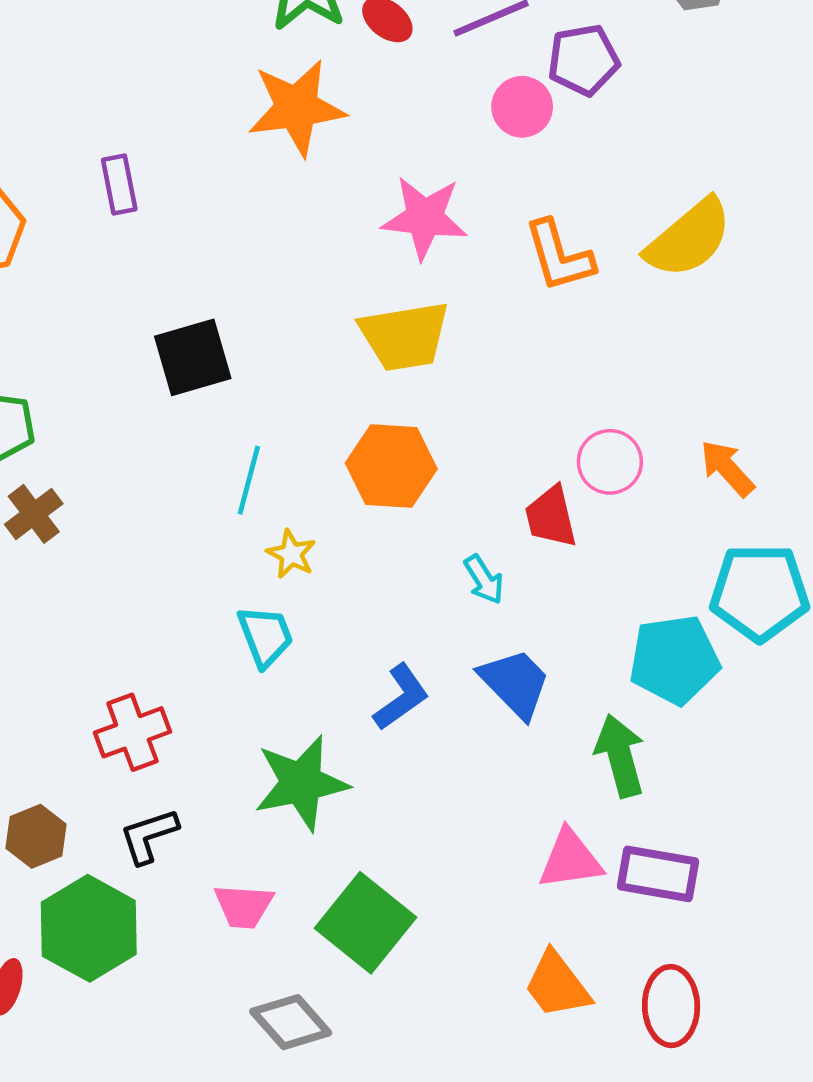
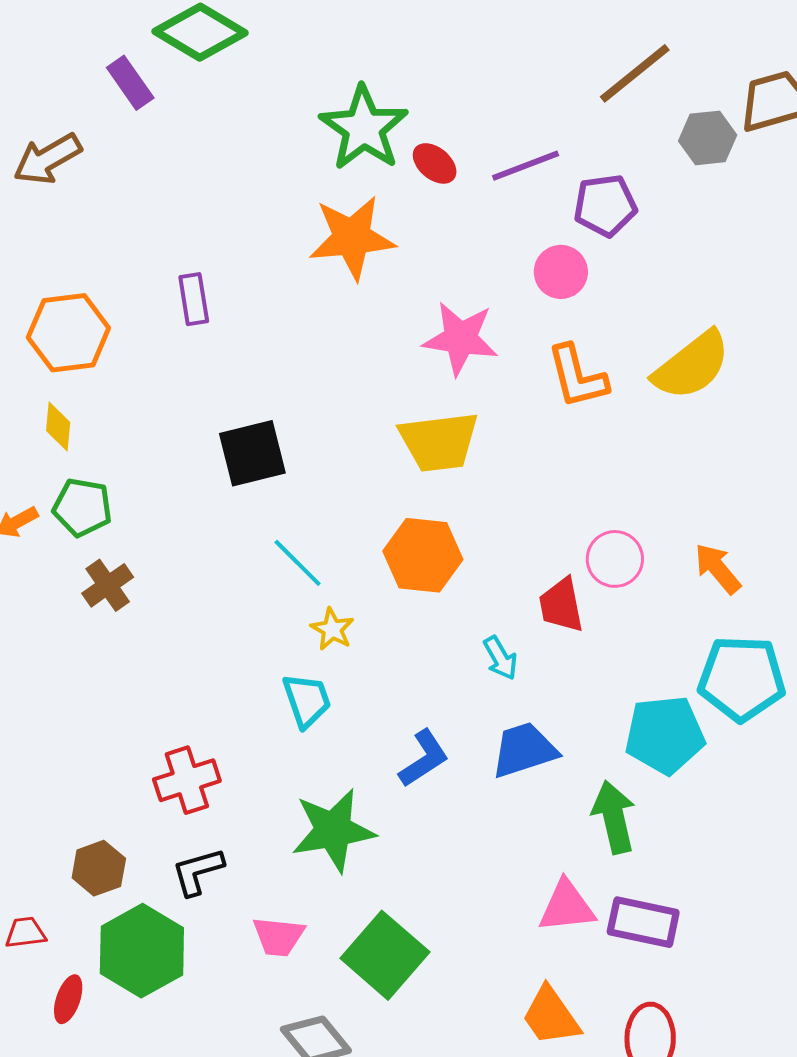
pink circle: (522, 107) -> (561, 272), moved
cyan line: (249, 480) -> (298, 563), turned -62
blue trapezoid: (515, 683) -> (524, 750), turned -66

